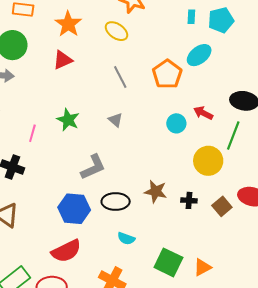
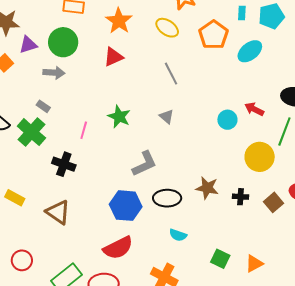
orange pentagon: (167, 74) -> (213, 35), moved
green square: (168, 262) -> (220, 259), size x0.7

